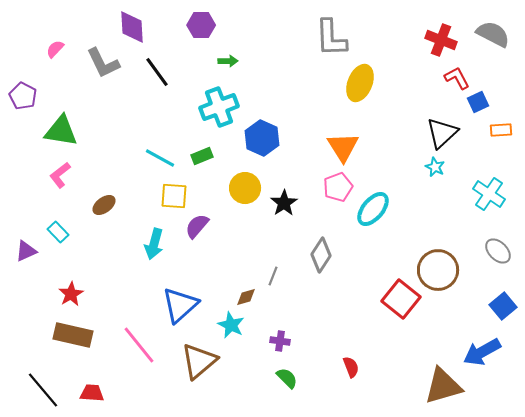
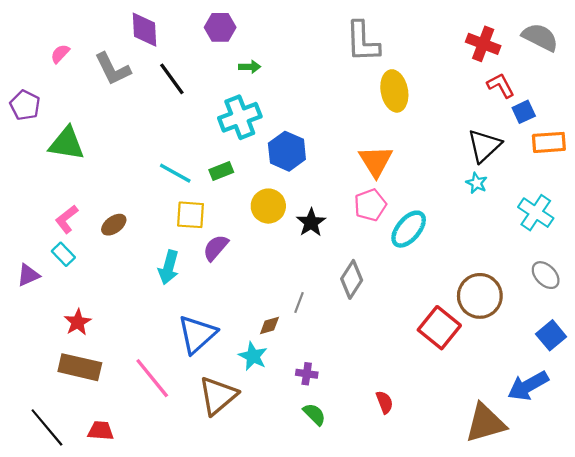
yellow ellipse: (360, 83) -> (394, 91), turned -33
orange rectangle: (501, 130) -> (549, 142), size x1.4
pink L-shape: (60, 175) -> (67, 219), moved

